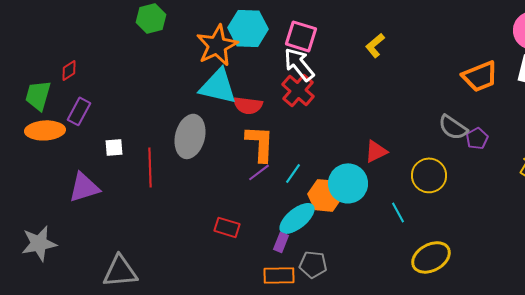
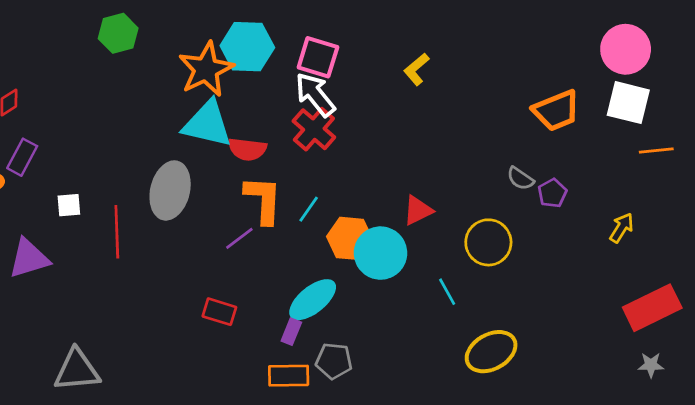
gray semicircle: (453, 127) -> (520, 178), size x0.7
purple line: (259, 172) -> (239, 238), moved
cyan line: (293, 173) -> (309, 209), moved
orange hexagon: (325, 195) -> (350, 238), moved

